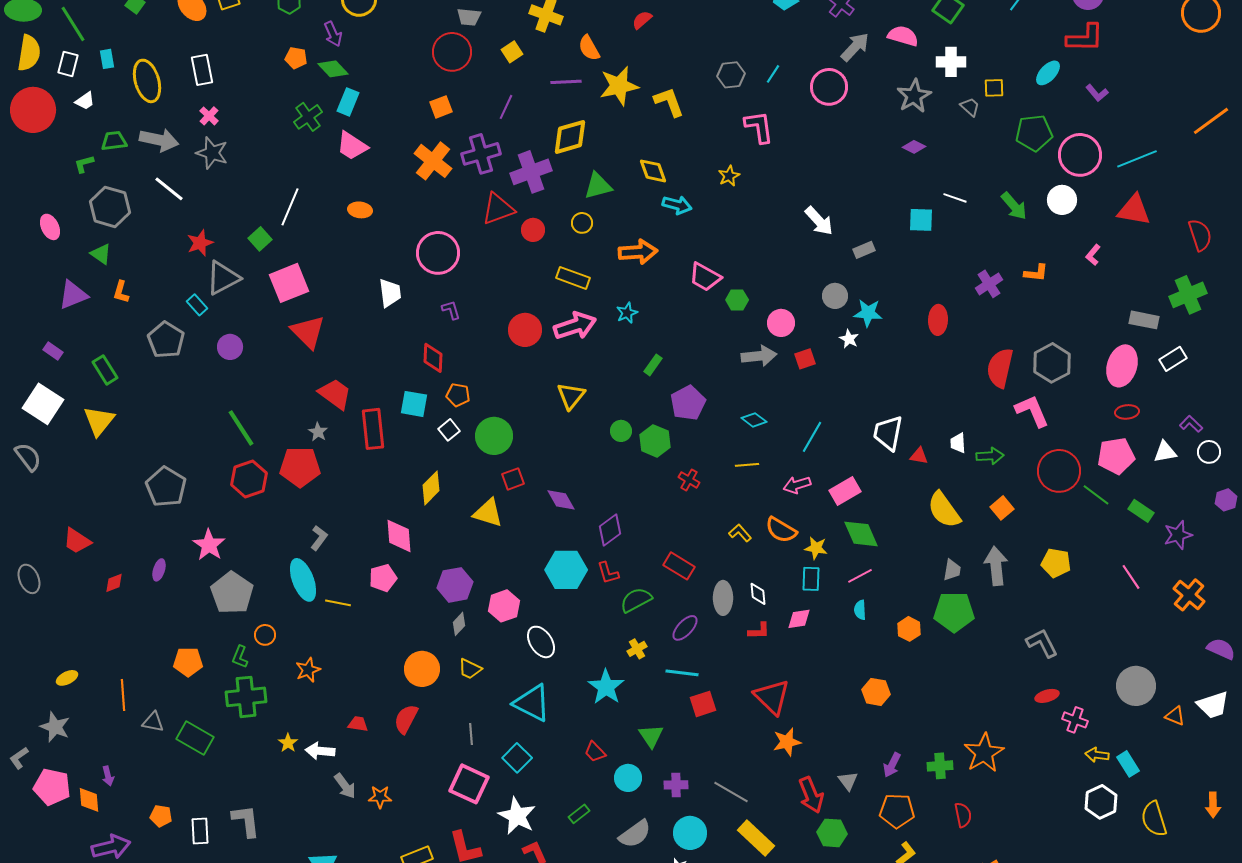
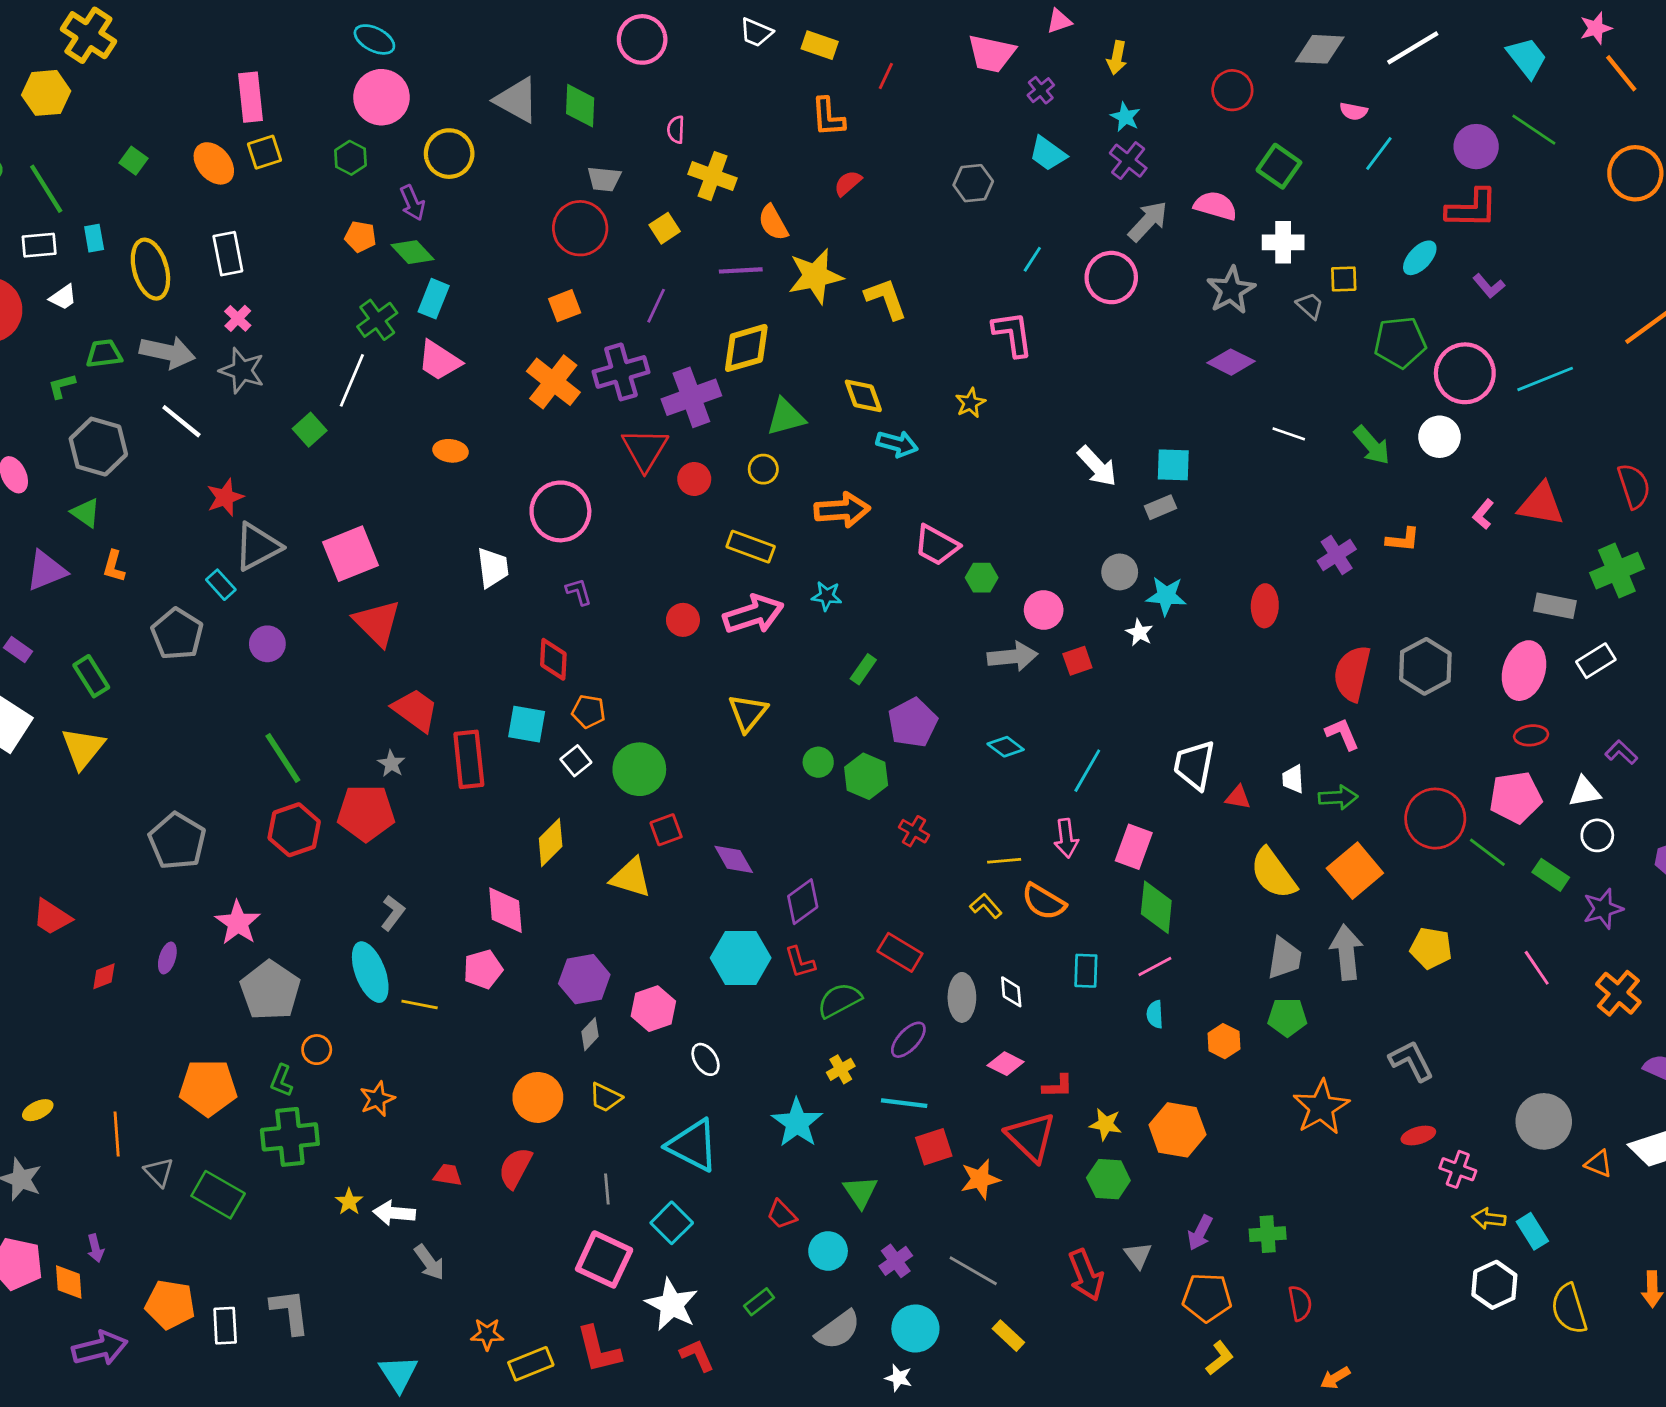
white rectangle: (68, 64) -> (39, 245), turned 70
gray hexagon: (731, 75) -> (973, 183), moved
purple diamond: (914, 147) -> (1231, 362), size x1.4
white line: (290, 207) -> (352, 380), moved
red triangle: (498, 209) -> (645, 449), turned -39
red triangle: (1134, 210) -> (1541, 504), moved
cyan square: (921, 220) -> (1173, 465), moved
green square: (260, 239) -> (310, 430), moved
cyan star: (627, 313) -> (827, 596), turned 30
red circle: (525, 330) -> (683, 620), size x0.7
pink L-shape: (1032, 411) -> (1342, 734), moved, size x0.7
white circle: (1209, 452) -> (1597, 835), moved
yellow line: (747, 465) -> (1004, 861), moved
pink arrow: (797, 485) -> (1066, 838), turned -80
pink rectangle: (845, 491) -> (1134, 847), turned -40
orange square: (1002, 508) -> (1355, 871), size x1.6
green diamond: (861, 534) -> (1156, 907), turned 30
yellow star: (816, 548) -> (1106, 1124), moved
gray trapezoid: (952, 570) -> (1285, 958), size x1.4
green pentagon: (954, 612) -> (1287, 1017), size x0.7
pink diamond: (799, 619) -> (1006, 1064), moved, turned 35
red L-shape: (759, 631) -> (1058, 1086), moved
white ellipse: (541, 642) -> (706, 1059), size x0.7
orange pentagon: (188, 662) -> (208, 1088), size x1.4
orange hexagon: (876, 692) -> (1177, 1130), size x1.4
gray triangle: (153, 722) -> (159, 1172), turned 35
orange star: (787, 742) -> (980, 1179), moved
orange star: (984, 753) -> (1321, 1107), moved
purple cross: (676, 785) -> (896, 1261), turned -35
orange star: (380, 797) -> (487, 1334), moved
orange pentagon: (161, 816) -> (170, 1305), size x1.6
green hexagon: (832, 833) -> (1108, 1179), moved
yellow rectangle: (756, 838) -> (1008, 1336), size x0.6

